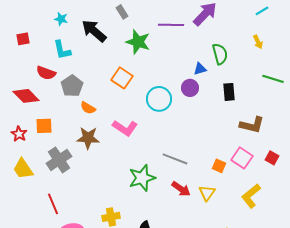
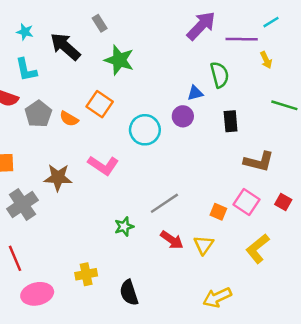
purple line: (171, 25) -> (242, 39), moved
orange semicircle: (88, 108) -> (69, 119), moved
gray line: (175, 159) -> (164, 203), turned -55
green star: (142, 178) -> (124, 227), size x0.6

